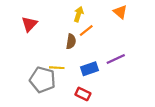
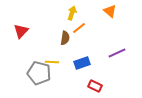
red triangle: (29, 24) -> (21, 31), moved
purple line: (116, 59) -> (117, 53), moved
red rectangle: (83, 94) -> (95, 86), moved

